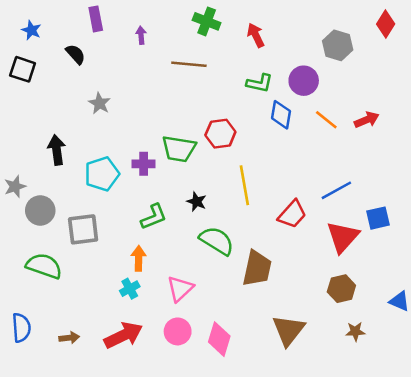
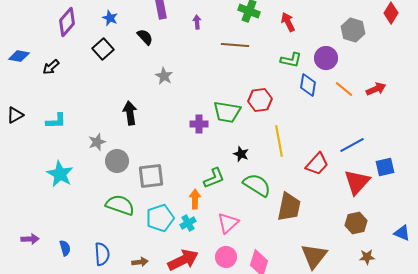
black square: (23, 69) -> (103, 49), turned 30
cyan pentagon: (102, 174) -> (160, 218), moved
green L-shape: (154, 217) -> (214, 178), moved

